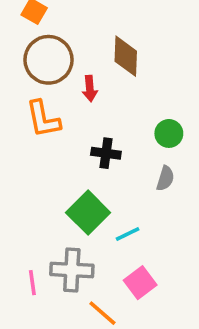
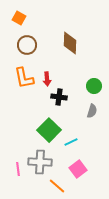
brown circle: (48, 60) -> (27, 45), size x0.7
red arrow: (90, 89) -> (47, 79), moved

